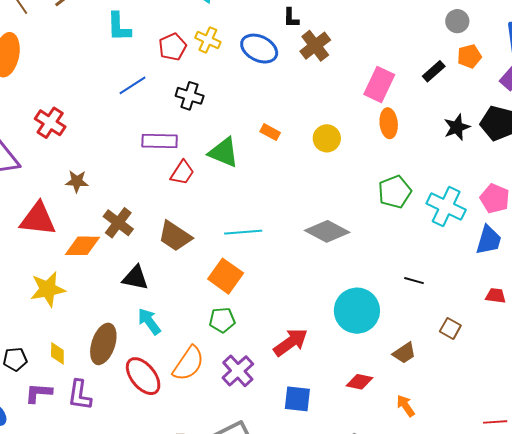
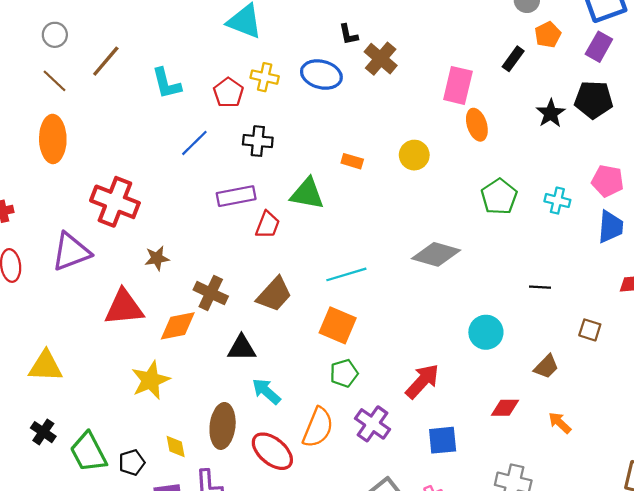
red cross: (50, 123) -> (115, 202), size x1.4
cyan cross: (446, 207) -> (557, 201), size x0.6
brown trapezoid: (175, 236) -> (274, 294), turned -69
cyan circle: (357, 311) -> (486, 332), size x0.7

